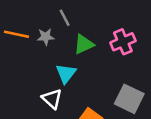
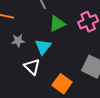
gray star: (46, 37) -> (18, 41), moved

